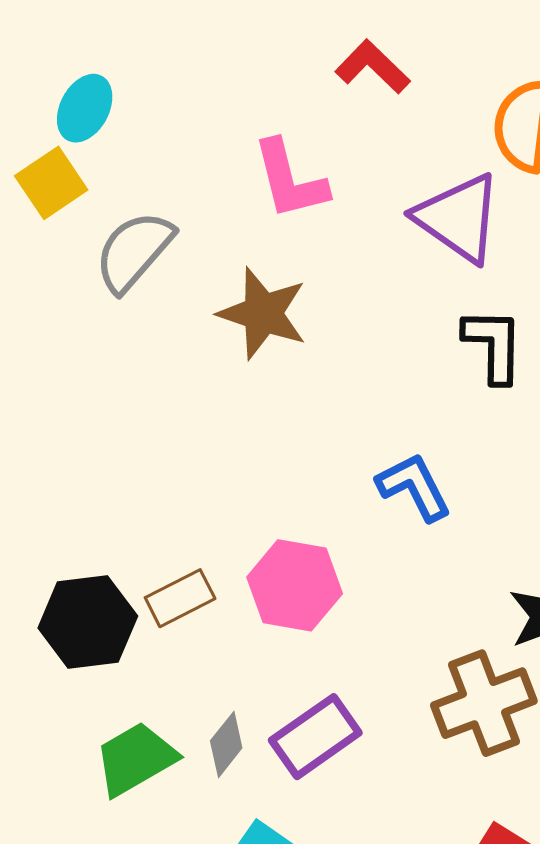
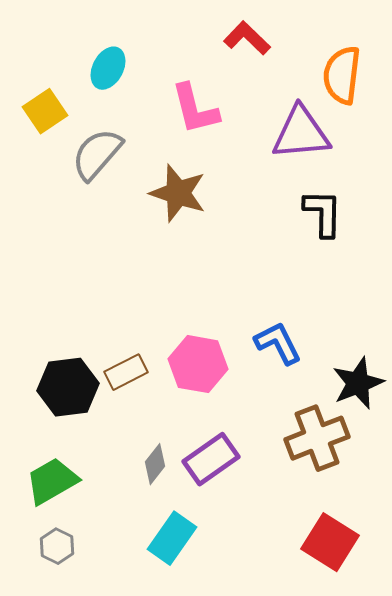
cyan ellipse: (85, 108) -> (108, 68), moved
purple triangle: (458, 218) -> (301, 133), turned -40
blue L-shape: (414, 487) -> (278, 343), moved
green trapezoid: (136, 759) -> (52, 481), moved

